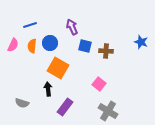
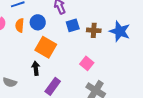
blue star: (141, 42) -> (120, 31), moved, size x1.5
blue square: (85, 46) -> (73, 25), turned -32

